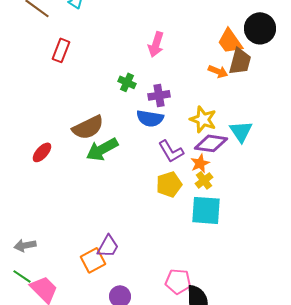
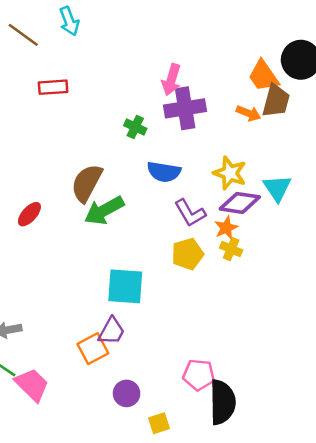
red rectangle: (61, 50) -> (53, 87), turned 65
purple cross: (159, 95) -> (185, 108), moved, size x1.5
brown semicircle: (88, 127) -> (87, 183), turned 144
yellow cross: (204, 180) -> (231, 249), turned -30
cyan square: (206, 210) -> (125, 286), moved

